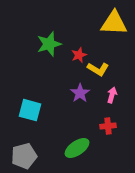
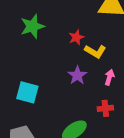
green star: (49, 44) -> (32, 26), moved

